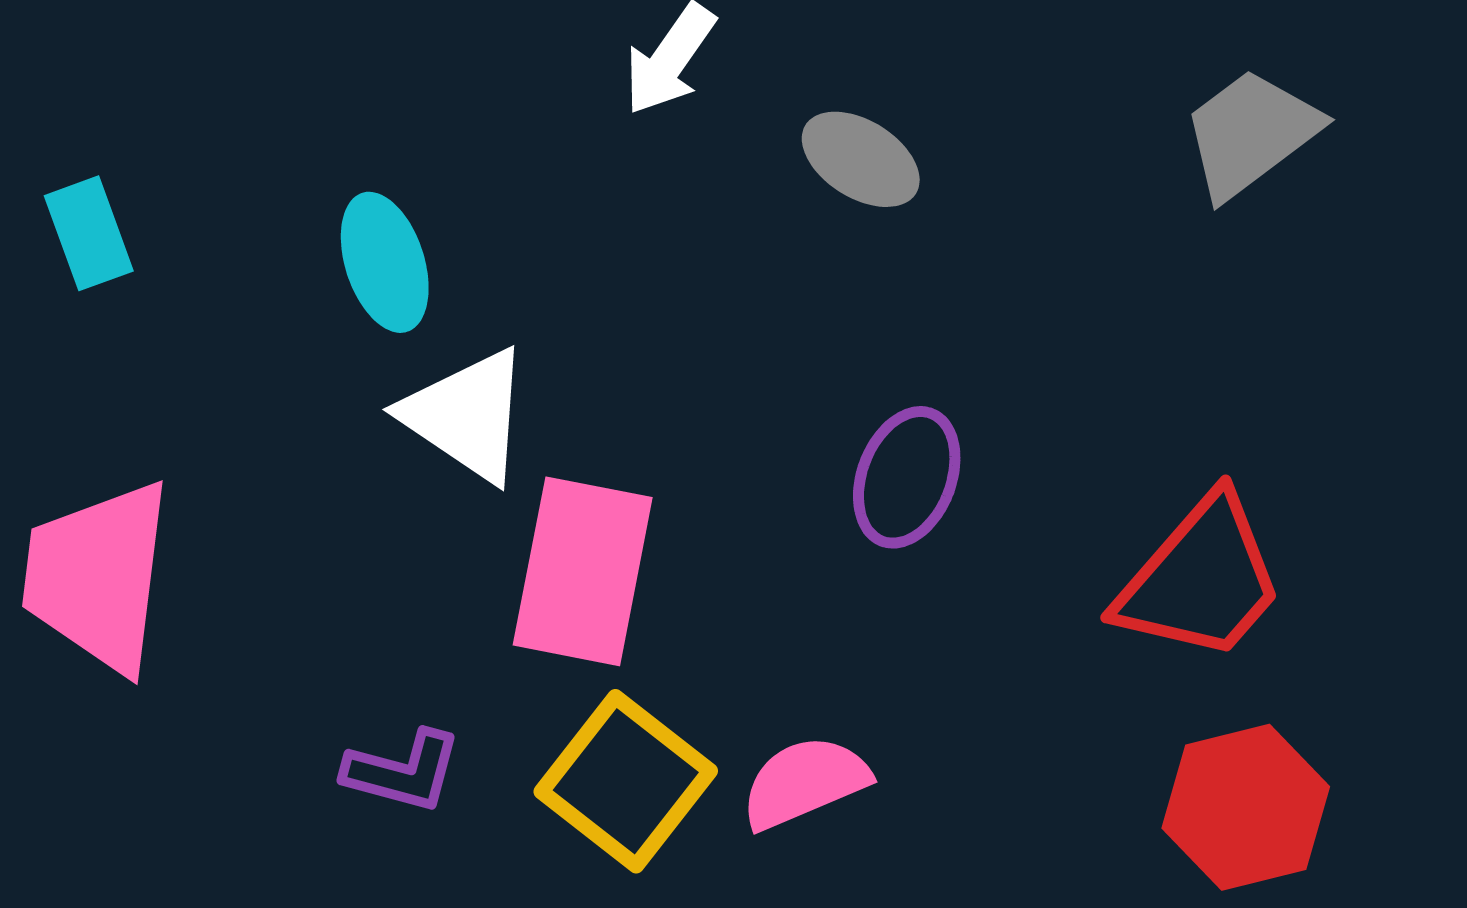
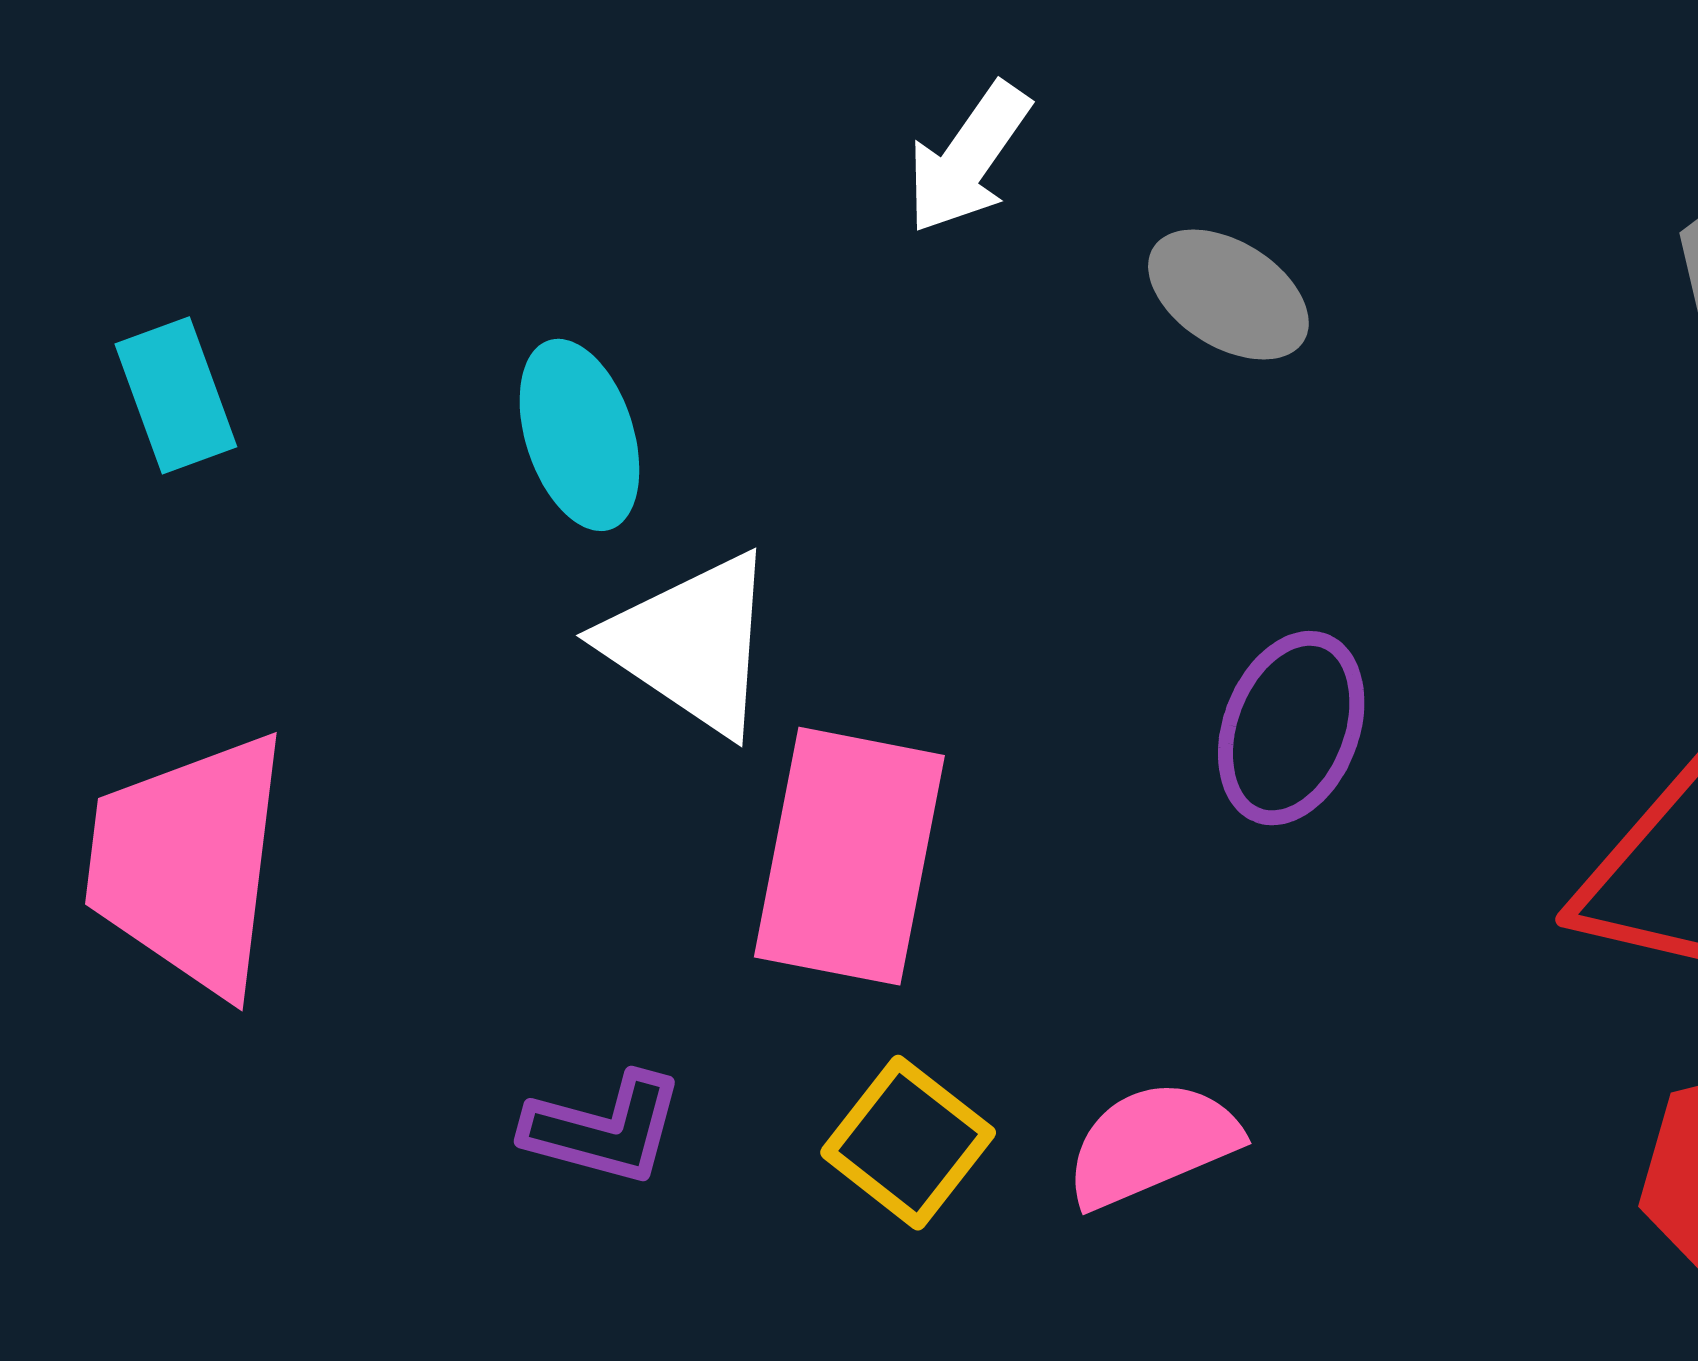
yellow square: (626, 781) -> (908, 1143), size x0.7

